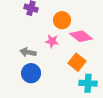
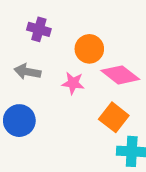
gray arrow: (28, 52) -> (27, 72), moved
blue circle: (31, 73) -> (19, 121), moved

